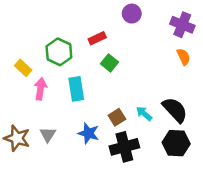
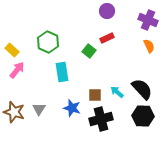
red rectangle: (97, 38) -> (107, 38), moved
yellow rectangle: (23, 68) -> (12, 50), moved
pink arrow: (40, 89) -> (17, 70), moved, turned 30
brown square: (117, 117) -> (95, 95), turned 32

